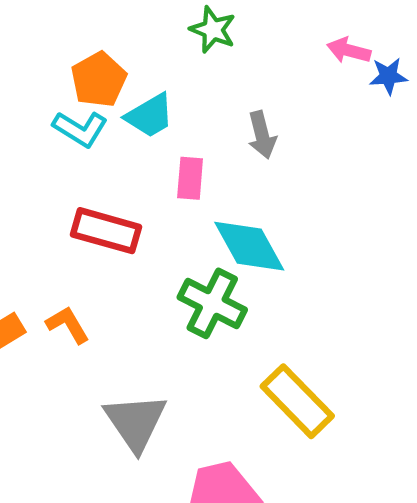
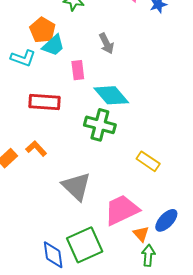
orange pentagon: (99, 80) -> (43, 30), moved
yellow rectangle: (297, 401) -> (148, 161), size x0.7

